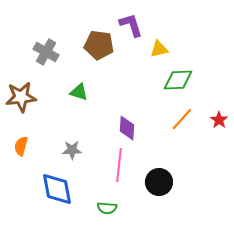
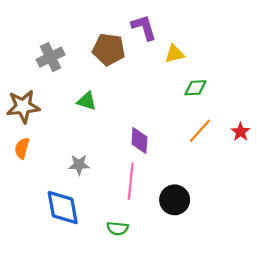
gray cross: (46, 52) -> (51, 57), turned 35
green diamond: (178, 80) -> (195, 88), size x0.7
orange semicircle: (21, 146) -> (22, 148), moved

